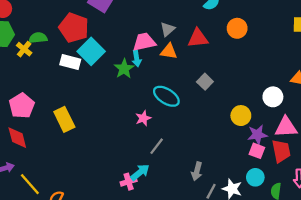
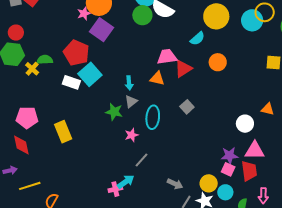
gray triangle: (168, 29) -> (131, 101), moved
red triangle: (198, 38) -> (183, 69), turned -30
pink trapezoid: (144, 42) -> (167, 57), moved
green star: (124, 69) -> (114, 112), moved, turned -30
cyan ellipse: (166, 96) -> (153, 117), turned 60
pink pentagon: (22, 106) -> (27, 118), turned 30
yellow circle: (241, 116) -> (209, 183), moved
gray arrow: (197, 171) -> (175, 184), turned -84
yellow line: (30, 184) -> (30, 186), turned -70

